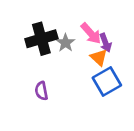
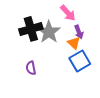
pink arrow: (91, 33) -> (68, 13), moved
gray star: (65, 43) -> (49, 32), size x1.6

